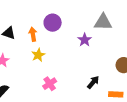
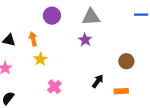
gray triangle: (103, 22) -> (91, 17), moved
purple circle: (53, 23) -> (52, 16), moved

